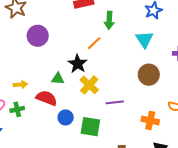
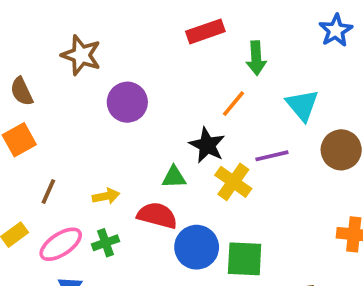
cyan triangle: (145, 39) -> (302, 105), moved
purple line: (115, 102) -> (272, 156), moved
blue circle: (66, 117) -> (197, 247), size x1.5

